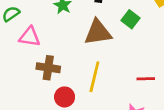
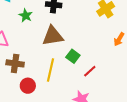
green square: (131, 19) -> (73, 56), moved
red line: (146, 79) -> (90, 71), turned -40

